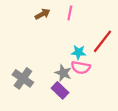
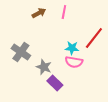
gray star: (63, 73) -> (44, 67), moved
gray cross: (23, 78) -> (21, 52), moved

